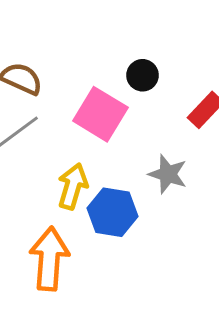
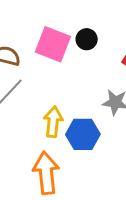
pink square: (100, 114) -> (53, 44), moved

